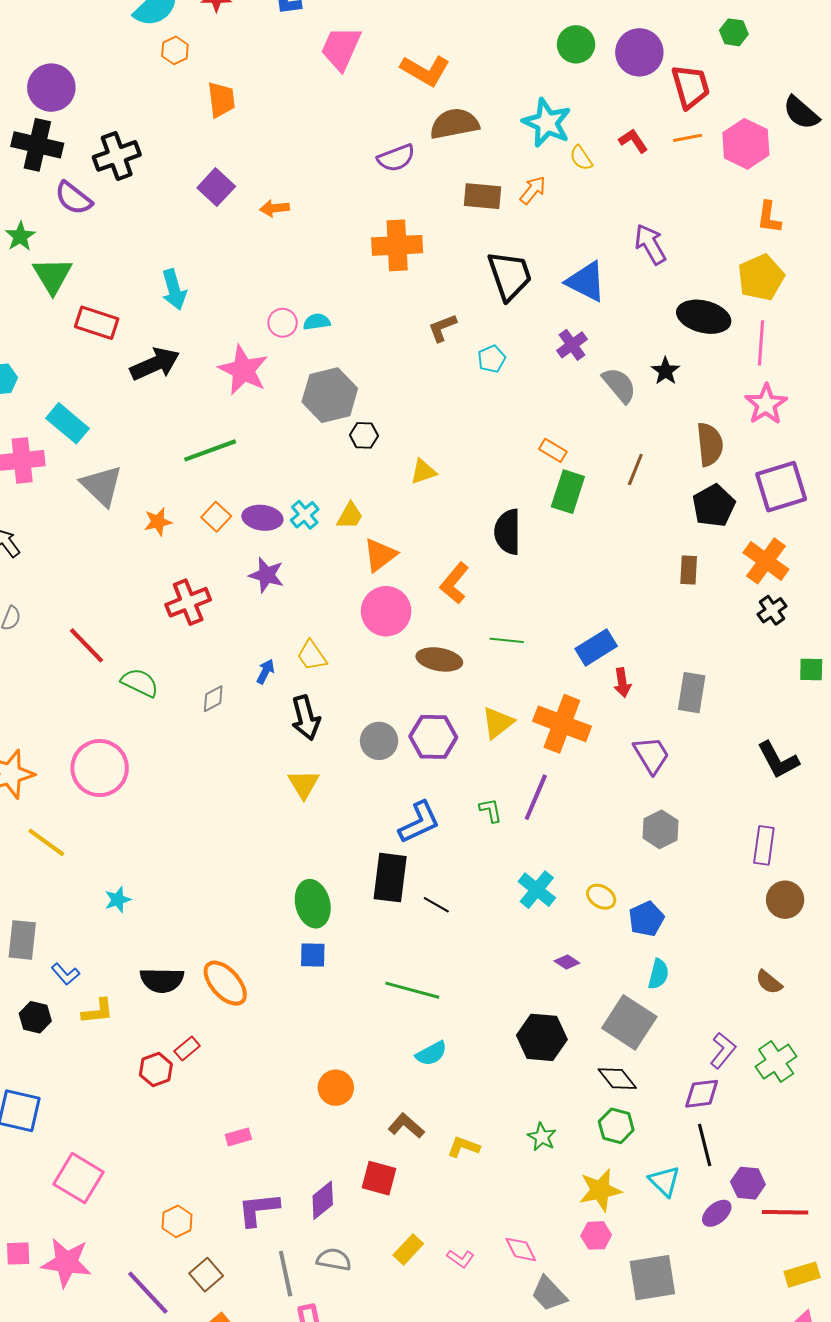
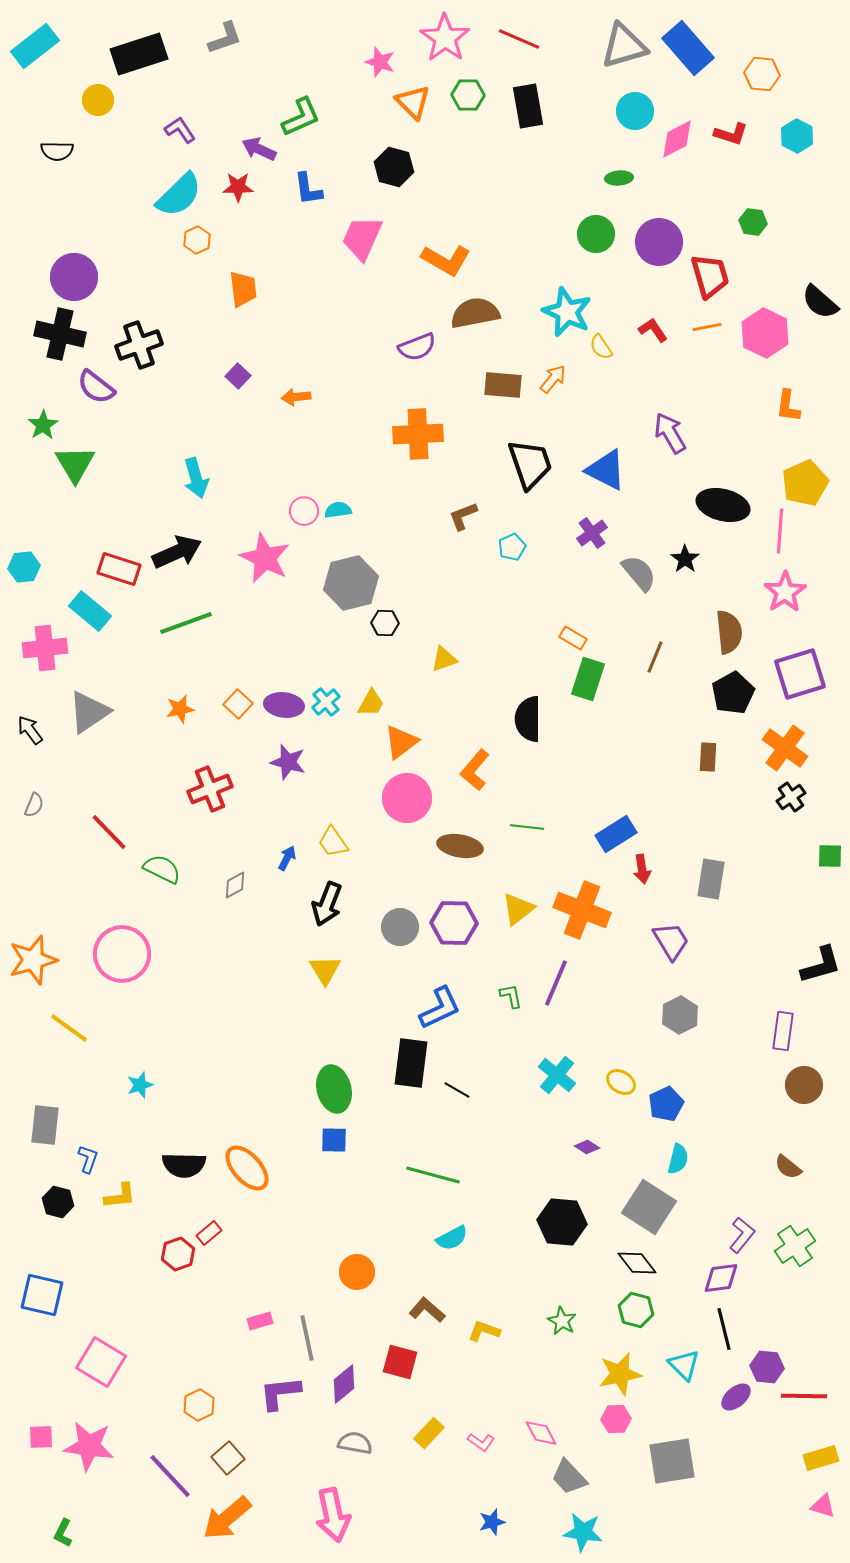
purple square: (216, 187) -> (238, 376), size x0.7
yellow pentagon: (761, 278) -> (805, 483), moved
red rectangle: (97, 323) -> (119, 569), moved
green line: (210, 450) -> (186, 623), moved
gray triangle: (102, 486) -> (89, 712), moved, turned 42
black arrow: (306, 718) -> (327, 904), turned 36
black L-shape: (778, 760) -> (821, 965), moved, turned -78
blue L-shape: (65, 974) -> (88, 1159), turned -120
gray line: (286, 1274) -> (307, 1338), moved

